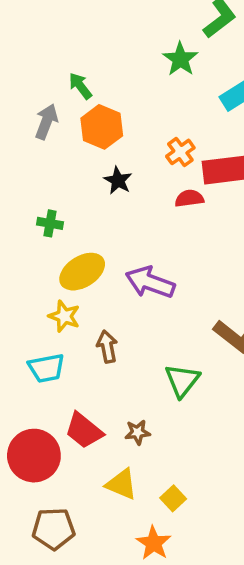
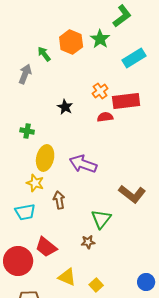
orange hexagon: (102, 127) -> (71, 42), moved
yellow ellipse: (82, 272) -> (45, 158), turned -45
brown star: (138, 432) -> (88, 242), moved

